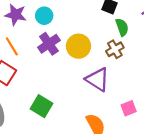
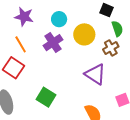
cyan circle: (44, 16) -> (59, 19), moved
yellow circle: (78, 46) -> (84, 34), moved

